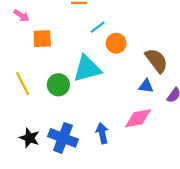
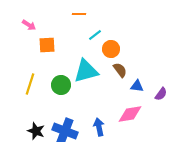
brown semicircle: (156, 61) -> (120, 70), moved, size x0.7
yellow line: (23, 84) -> (30, 84), turned 45

